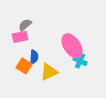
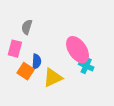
gray semicircle: (25, 25) -> (27, 27), turned -32
pink rectangle: (20, 37) -> (15, 49), moved, turned -63

